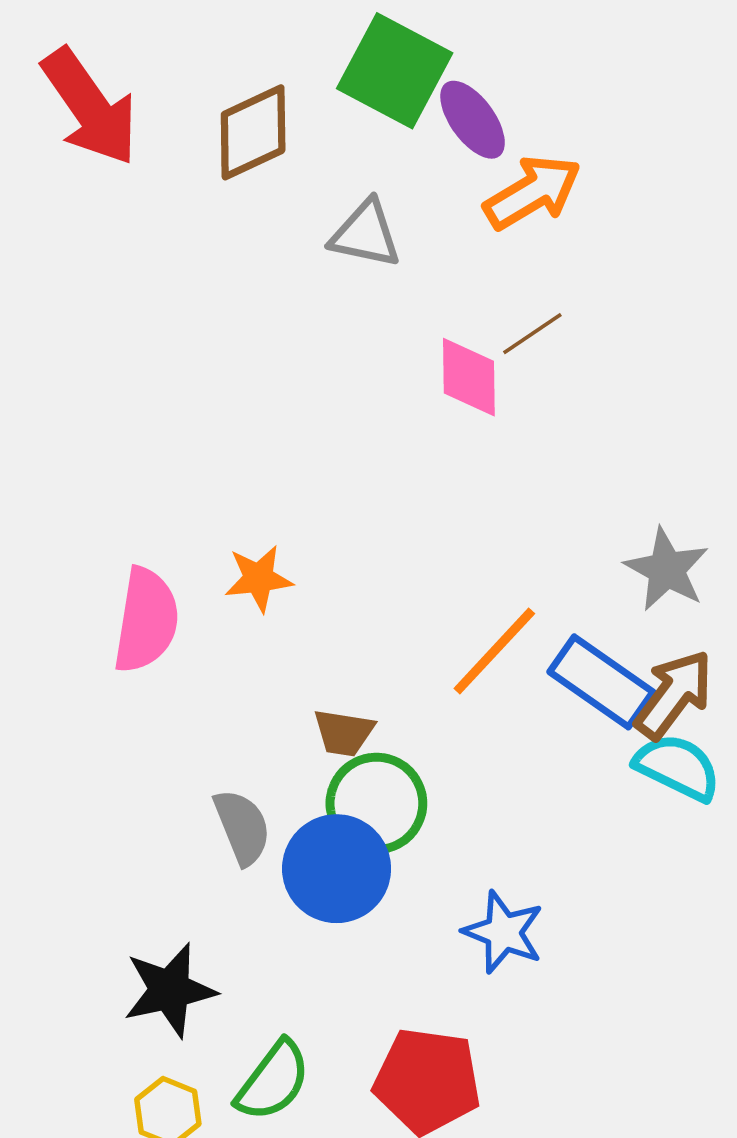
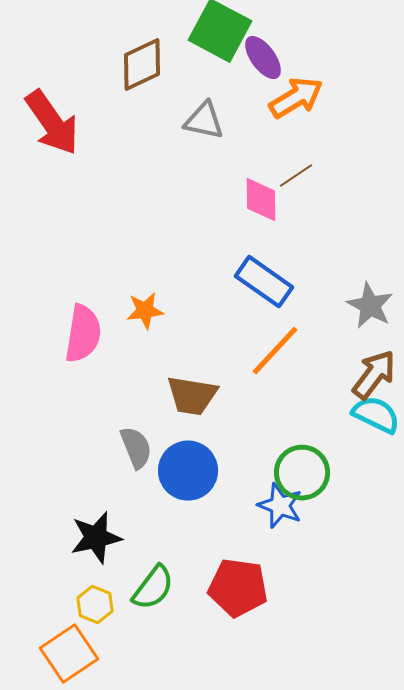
red arrow: (90, 107) -> (52, 123), moved
blue rectangle: (601, 682) -> (264, 282), moved
brown trapezoid: (344, 733) -> (192, 396), size x1.5
green circle: (376, 803) -> (302, 473), moved

